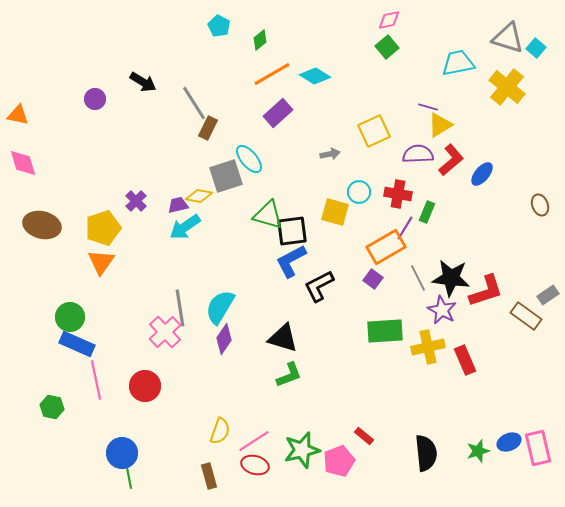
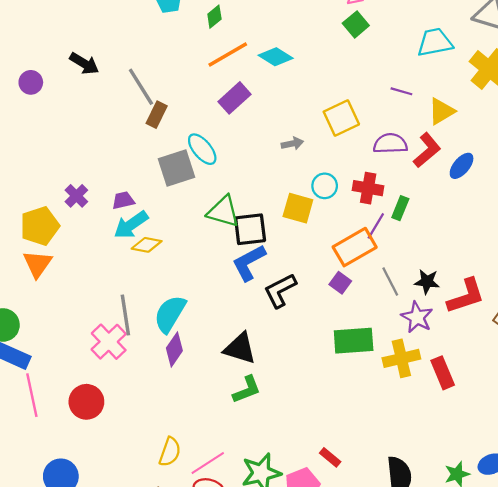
yellow triangle: (440, 125) -> (441, 111), moved
yellow diamond: (199, 196) -> (147, 245), moved
black star: (451, 278) -> (427, 282), size x0.6

